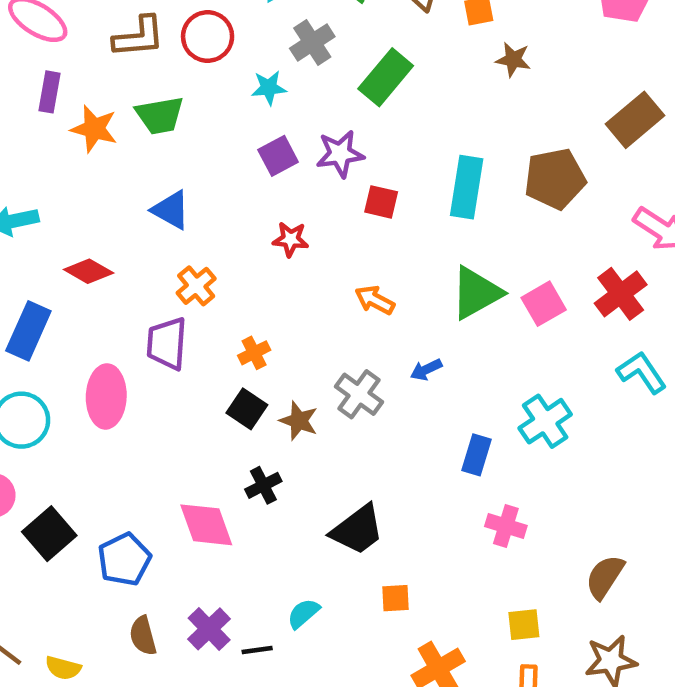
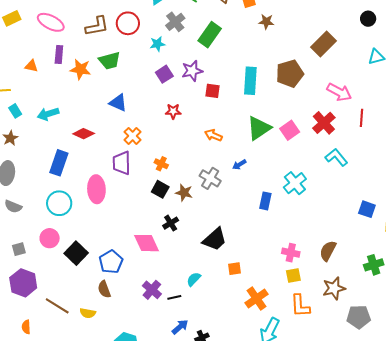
orange cross: (254, 353) -> (161, 164), turned -32
pink cross: (506, 526) -> (291, 253), moved
brown semicircle: (143, 636) -> (104, 289), moved

